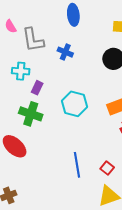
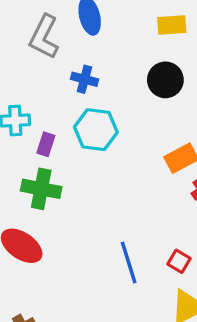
gray L-shape: (33, 40) -> (44, 37), moved, turned 44
cyan hexagon: (75, 104) -> (96, 130), moved

